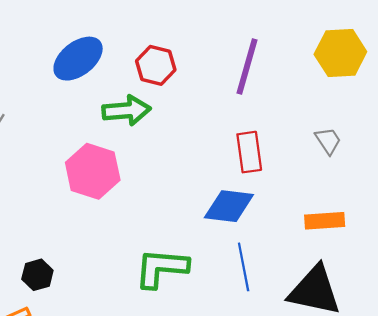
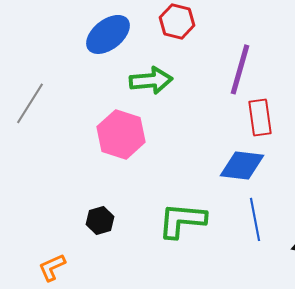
red hexagon: (156, 65) -> (177, 21), moved
purple line: (247, 66) -> (240, 69), moved
black hexagon: (37, 275) -> (100, 220), moved

